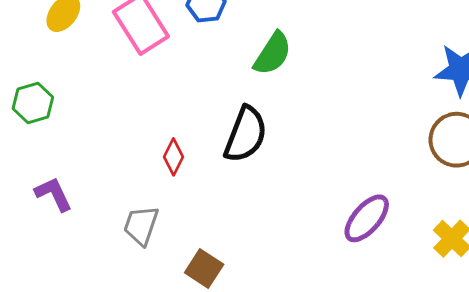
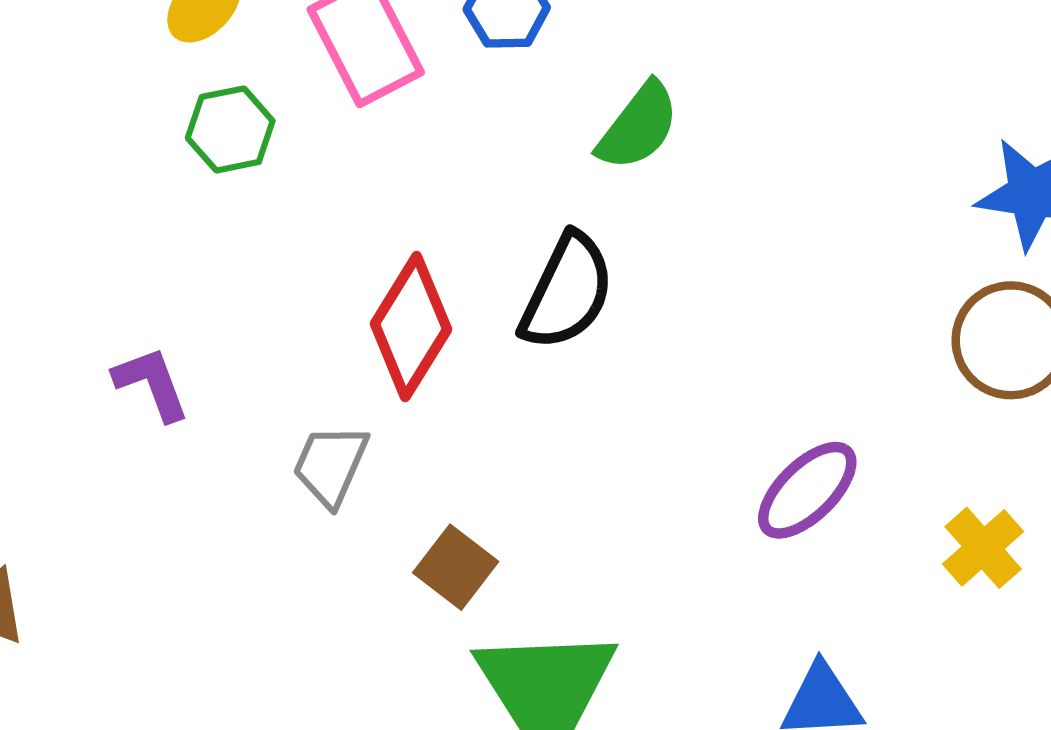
green hexagon: (33, 103) -> (230, 129), moved
red diamond: (173, 157) -> (411, 326), size x1.8

